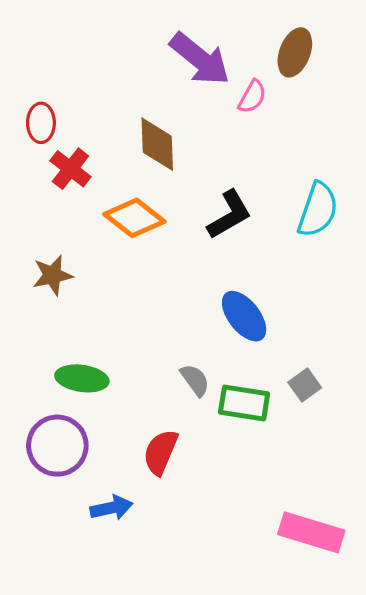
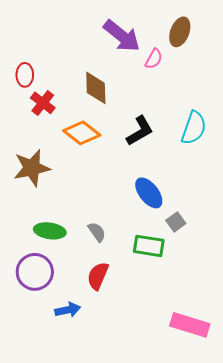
brown star: (52, 275) -> (32, 168), size x1.5
gray semicircle: (195, 380) -> (97, 232), moved
gray square: (305, 385) -> (176, 222), moved

